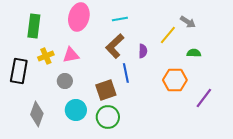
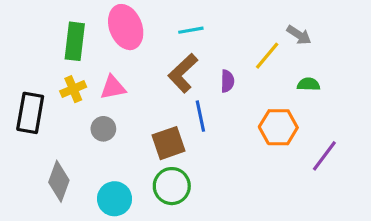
pink ellipse: (79, 17) -> (126, 27), turned -36
green rectangle: (34, 26) -> (75, 41), moved
cyan circle: (76, 110) -> (115, 199), moved

